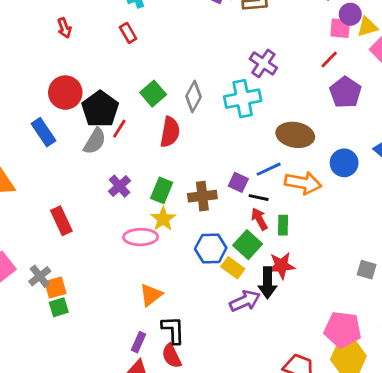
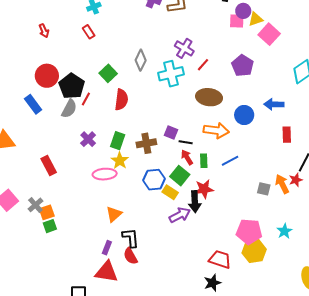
red line: (329, 60) -> (203, 65), moved
gray diamond: (194, 97) -> (141, 60), moved
blue line: (269, 169) -> (230, 161), moved

